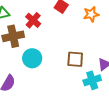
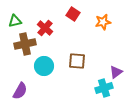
brown square: (75, 59) -> (77, 61), moved

